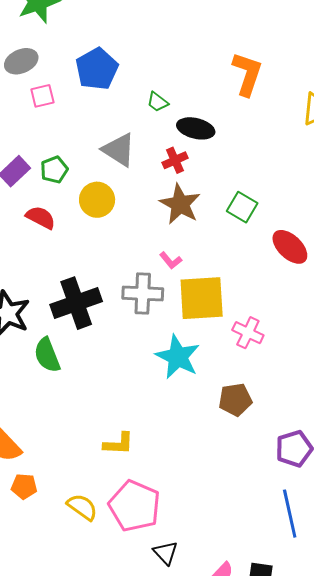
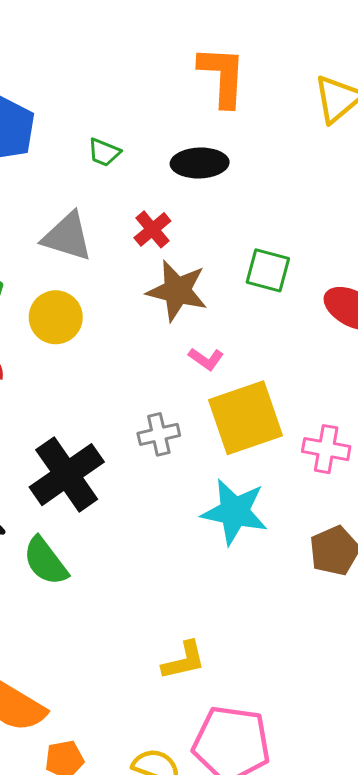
black ellipse: (196, 128) -> (200, 163), moved
pink L-shape: (171, 260) -> (206, 359), moved
gray cross: (143, 293) -> (159, 434), size x0.7

